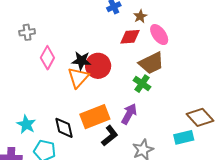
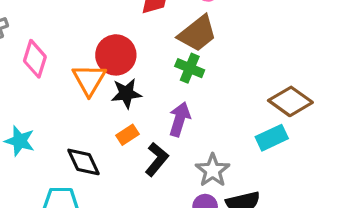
black star: (81, 61) -> (126, 93), moved
orange rectangle: (95, 117) -> (127, 135), size x0.5
cyan star: (26, 124) -> (20, 141), moved

